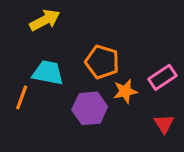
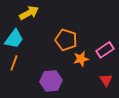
cyan trapezoid: (48, 73) -> (14, 39), moved, turned 115
purple hexagon: (90, 108) -> (51, 81), moved

